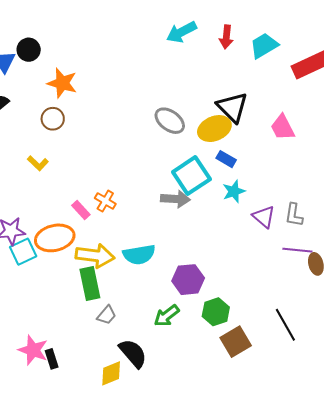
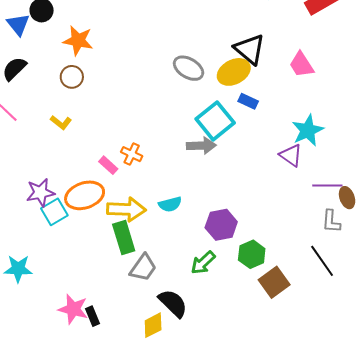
cyan star: (234, 191) -> (308, 130), moved, size x1.4
gray L-shape: (294, 215) -> (331, 221), moved
cyan semicircle: (139, 254) -> (170, 204), size x0.7
gray trapezoid: (107, 315) -> (143, 268), size x1.4

